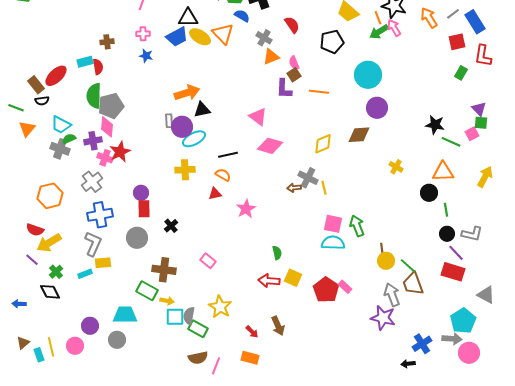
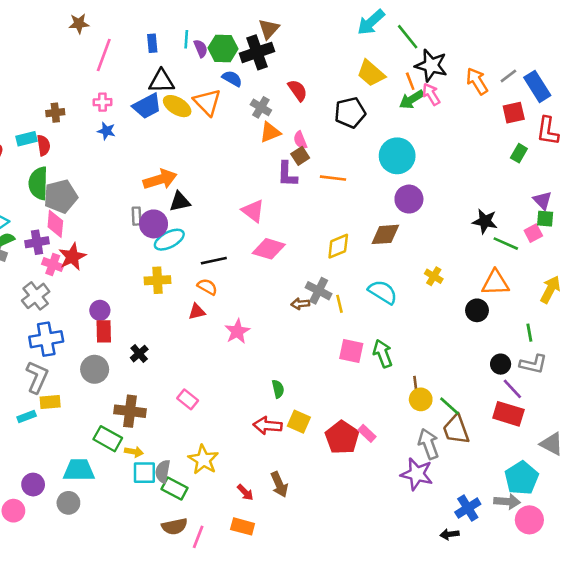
green line: (446, 210) -> (529, 333), moved
cyan semicircle: (333, 243) -> (383, 292), moved, turned 30

